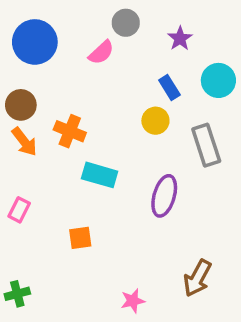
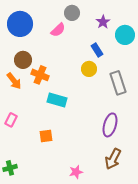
cyan circle: (218, 80) -> (125, 35), moved
brown circle: (21, 105) -> (23, 60), moved
purple ellipse: (164, 196) -> (110, 125), moved

